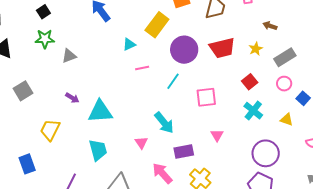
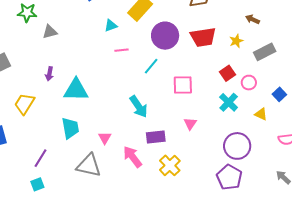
pink circle: (284, 84) -> (249, 83), moved
purple arrow: (72, 98) -> (49, 74), turned 64
pink triangle: (141, 143) -> (105, 138), moved

